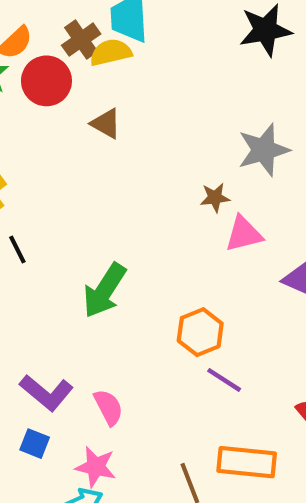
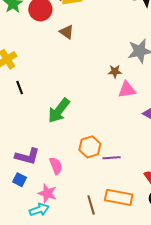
orange hexagon: (200, 332) -> (90, 147), moved
purple line: (224, 380) -> (112, 158), turned -42
purple L-shape: (47, 393) -> (27, 156), turned -30

